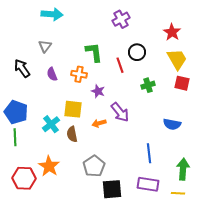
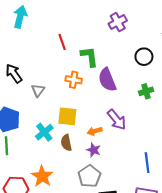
cyan arrow: (52, 14) -> (20, 17), moved, turned -80
gray triangle: (45, 46) -> (38, 90), moved
black circle: (137, 52) -> (144, 57), moved
red line: (120, 65) -> (62, 42), moved
purple semicircle: (52, 74) -> (107, 80), moved, size x1.6
purple star: (98, 91) -> (94, 150), moved

